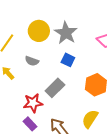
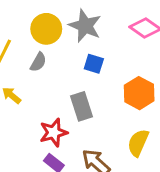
gray semicircle: (32, 61) -> (38, 62), moved, turned -72
gray rectangle: (55, 88) -> (82, 106), turned -54

